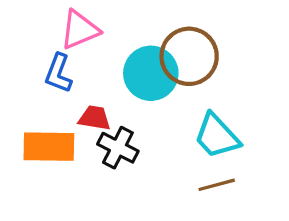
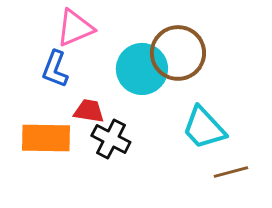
brown line: (217, 185) -> (231, 172), moved

